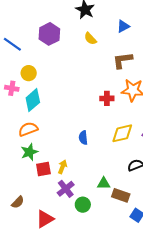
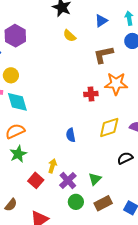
purple hexagon: (49, 34) -> (15, 36), moved
cyan diamond: (33, 100) -> (17, 102), turned -60
red square: (43, 169) -> (36, 180), moved, turned -35
green triangle: (104, 183) -> (95, 179), turned -40
purple cross: (66, 189) -> (68, 181), moved
brown rectangle: (121, 195) -> (103, 203), moved, turned -42

